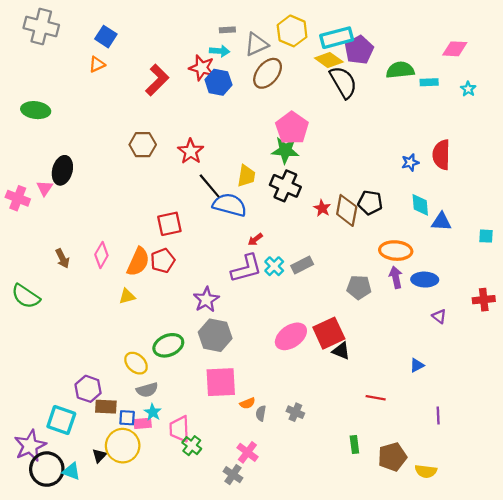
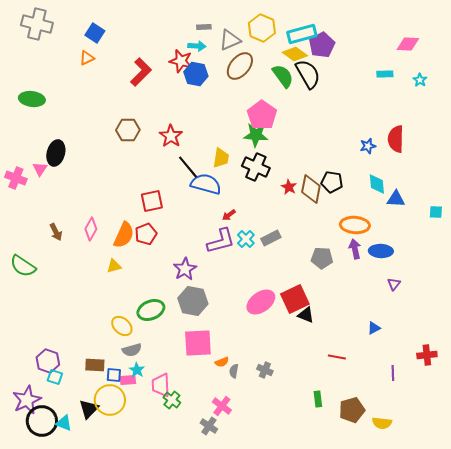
green semicircle: (400, 70) -> (283, 76), moved, turned 60
red cross: (484, 300) -> (427, 355), moved
purple triangle: (439, 316) -> (394, 284), turned 32
purple hexagon: (88, 389) -> (48, 361), moved
cyan square: (61, 420) -> (55, 377), size x0.6
black triangle: (99, 456) -> (89, 409), size x1.5

